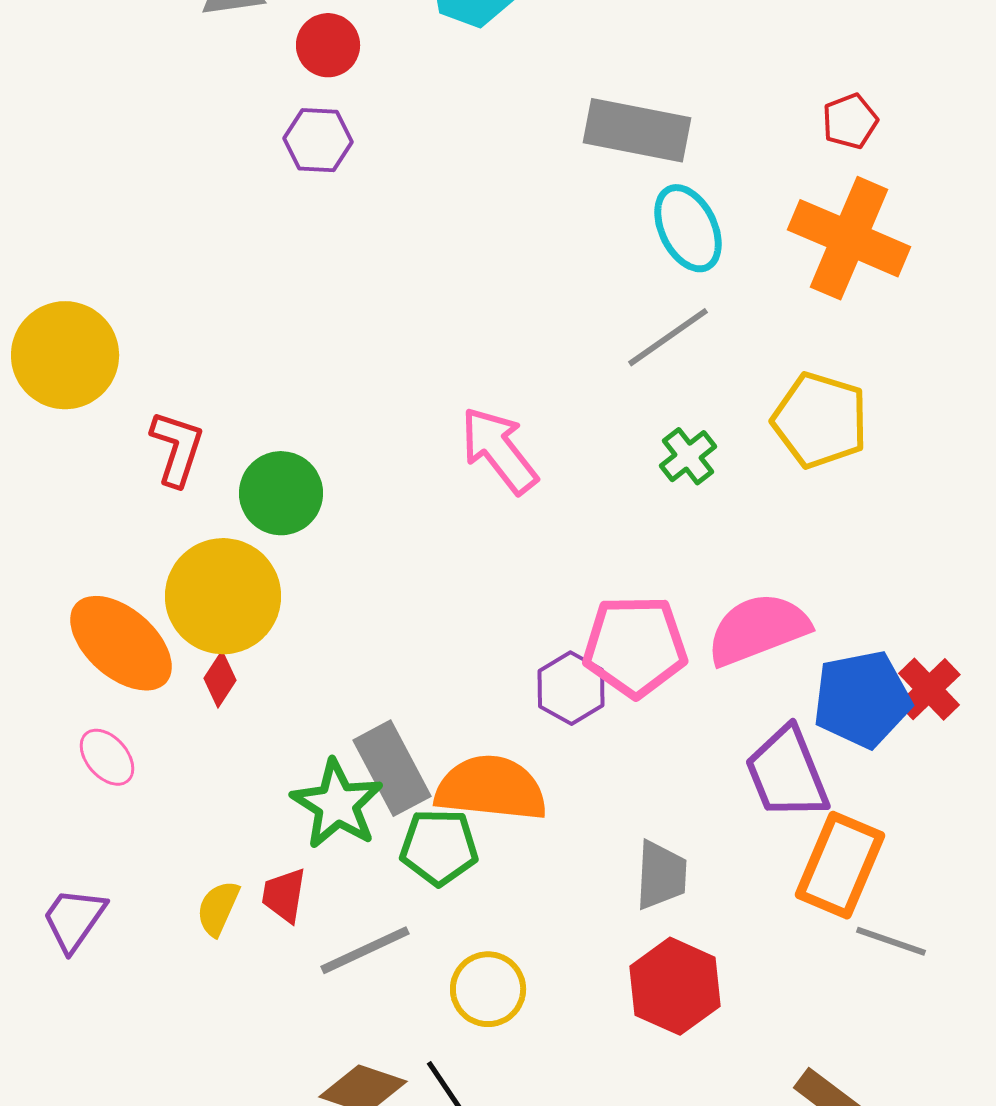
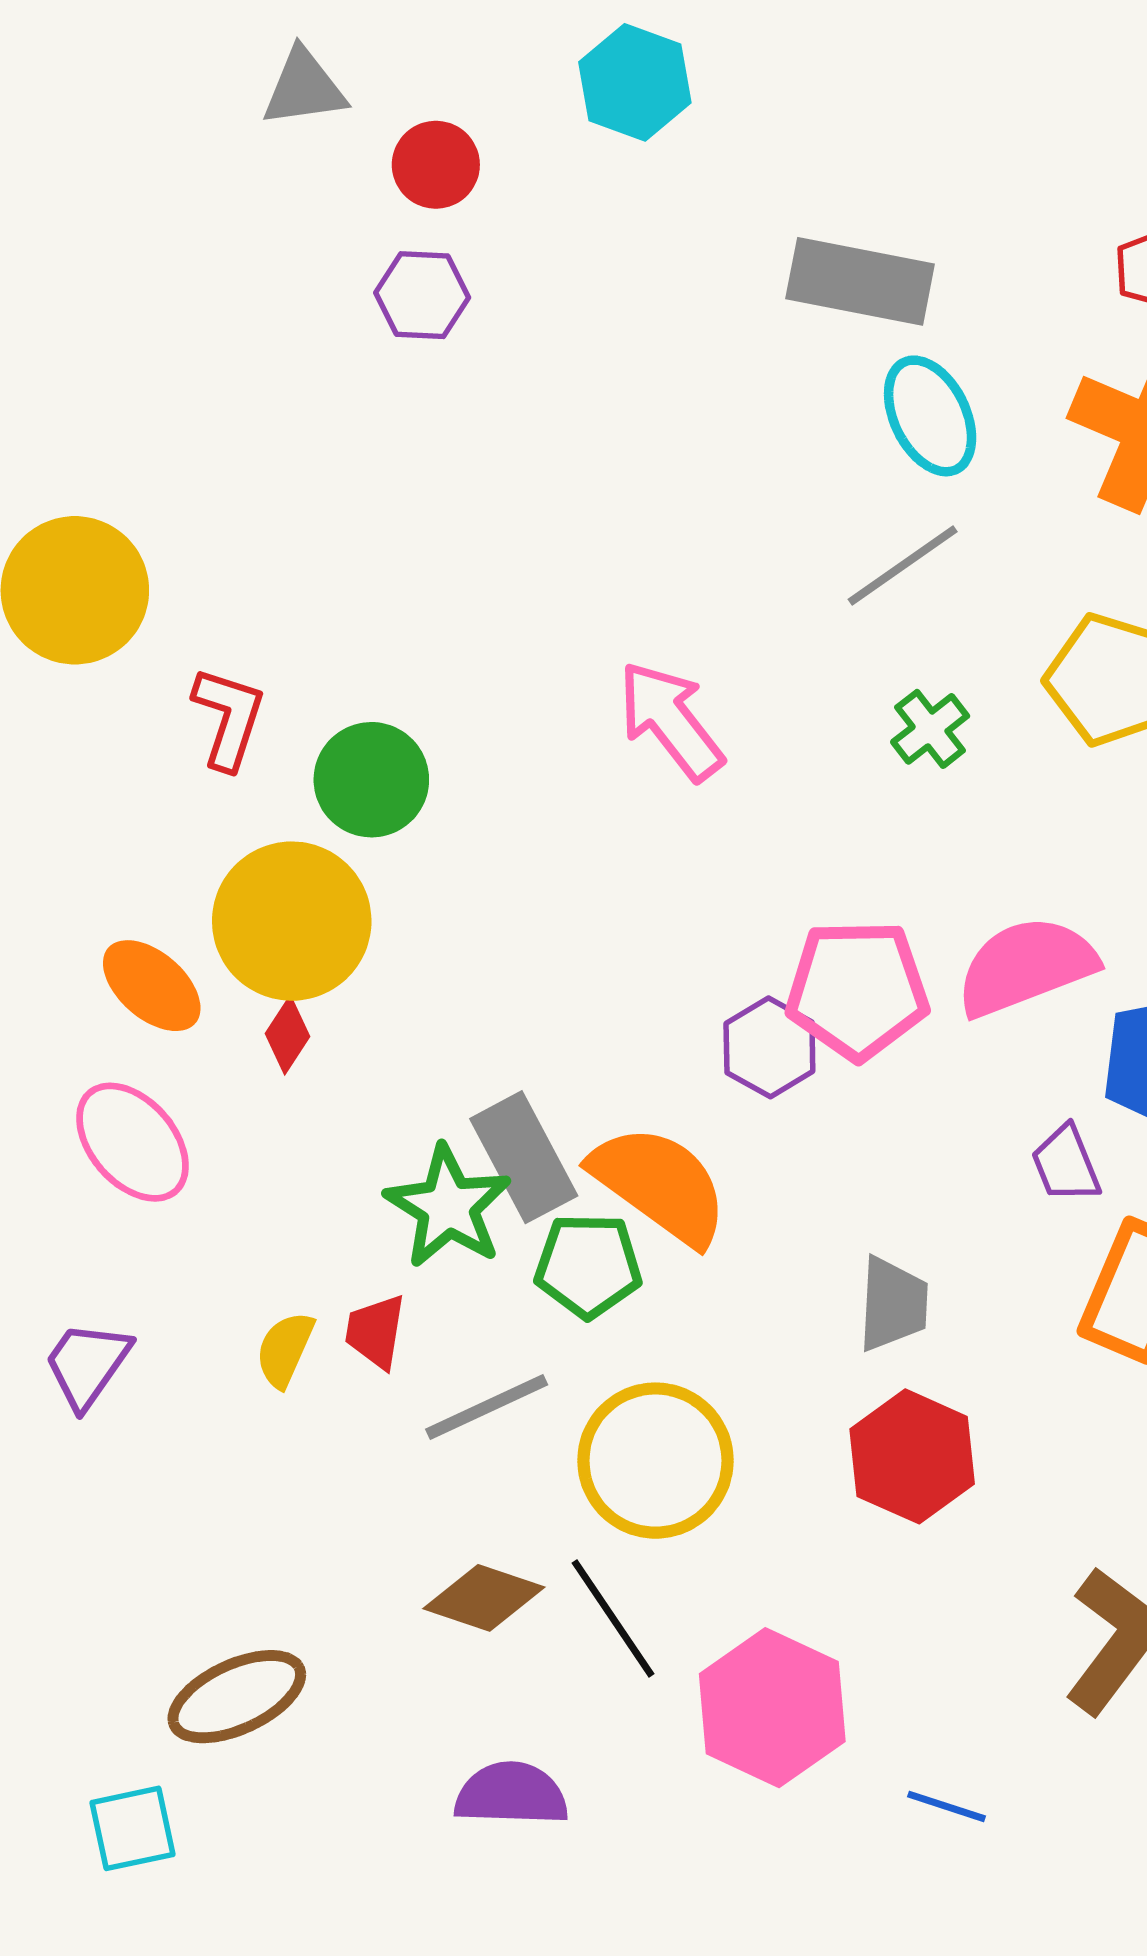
orange ellipse: (121, 643) -> (152, 986), size x0.7
pink ellipse: (107, 757) -> (132, 1142), size x1.5
purple trapezoid: (787, 773) -> (1066, 1164), size x0.6
orange semicircle: (491, 788) -> (660, 1185), turned 30
yellow circle: (488, 989) -> (655, 1461), size x1.5

